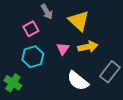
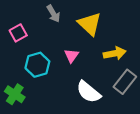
pink square: (31, 29) -> (18, 33), moved
yellow arrow: (88, 47) -> (115, 53), moved

